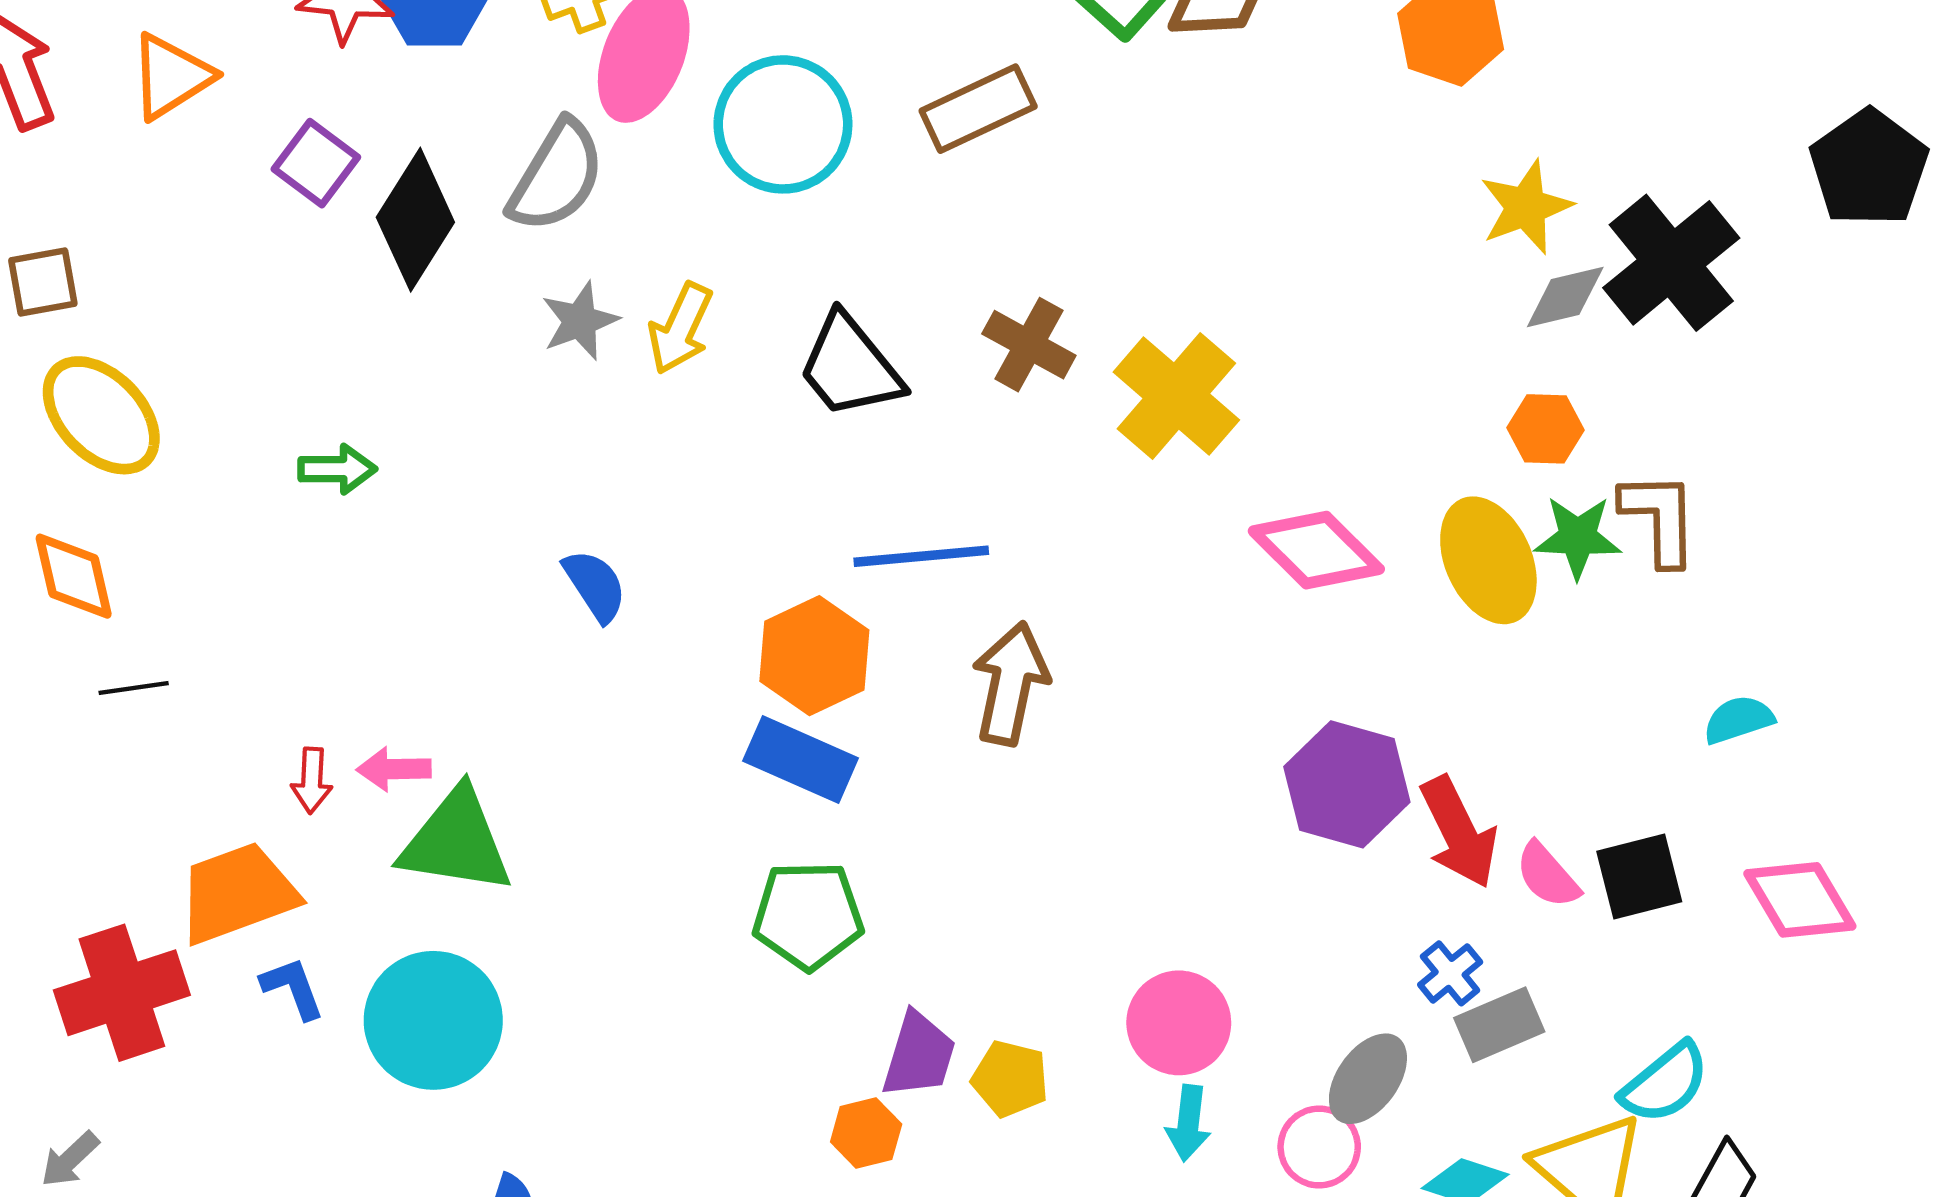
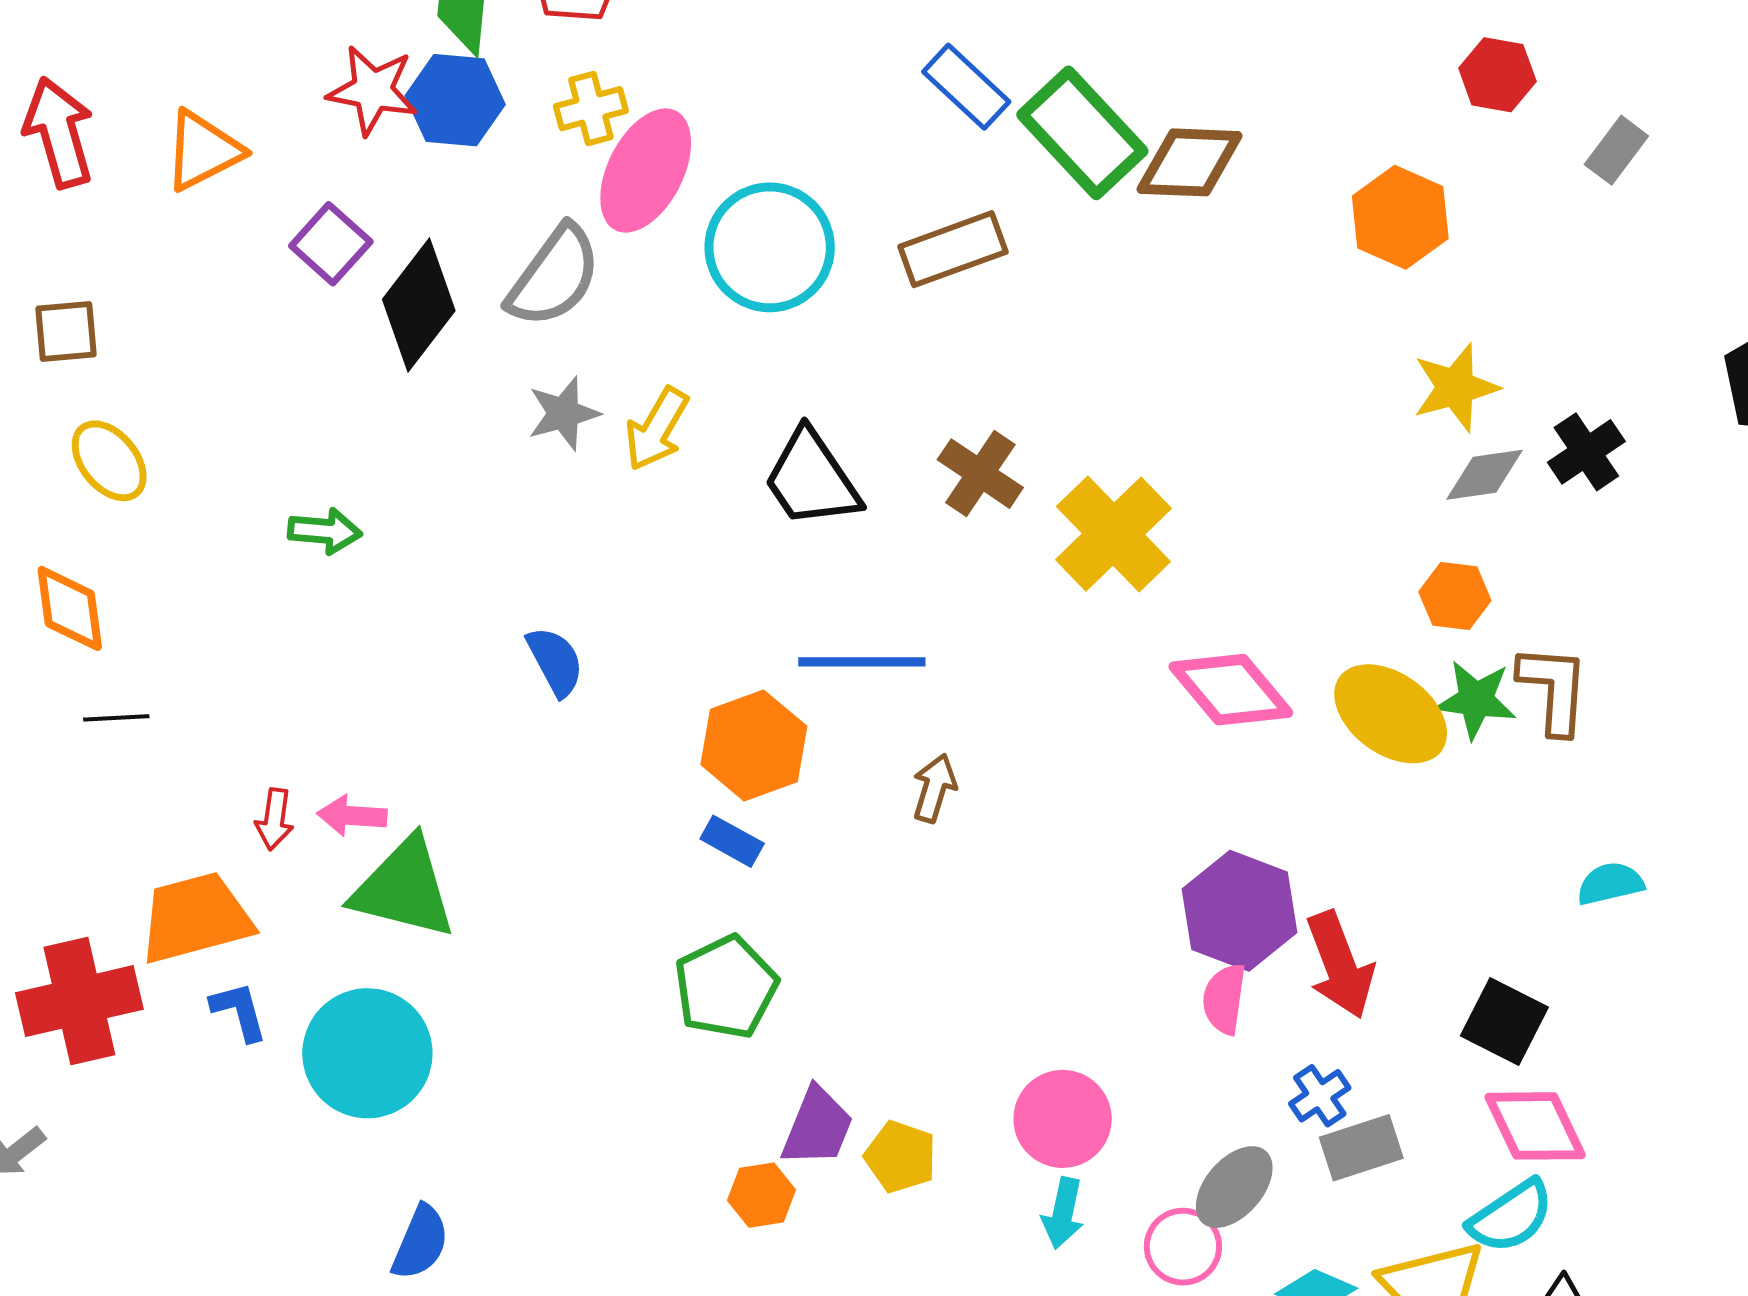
black cross: (1671, 263) -> (1586, 452), size x0.6
yellow ellipse: (101, 415) -> (109, 461), size x0.7
yellow ellipse: (1488, 560) -> (1391, 714), turned -35
brown arrow: (1010, 684) -> (934, 788), size x0.6
blue rectangle: (801, 760) -> (732, 841), size x0.6
pink semicircle: (1547, 875) -> (1224, 999), moved, turned 44
black square: (1639, 877) -> (1504, 1021), turned 36
pink diamond: (1800, 900) -> (1535, 1126), moved
green pentagon: (808, 915) -> (726, 987), turned -30

